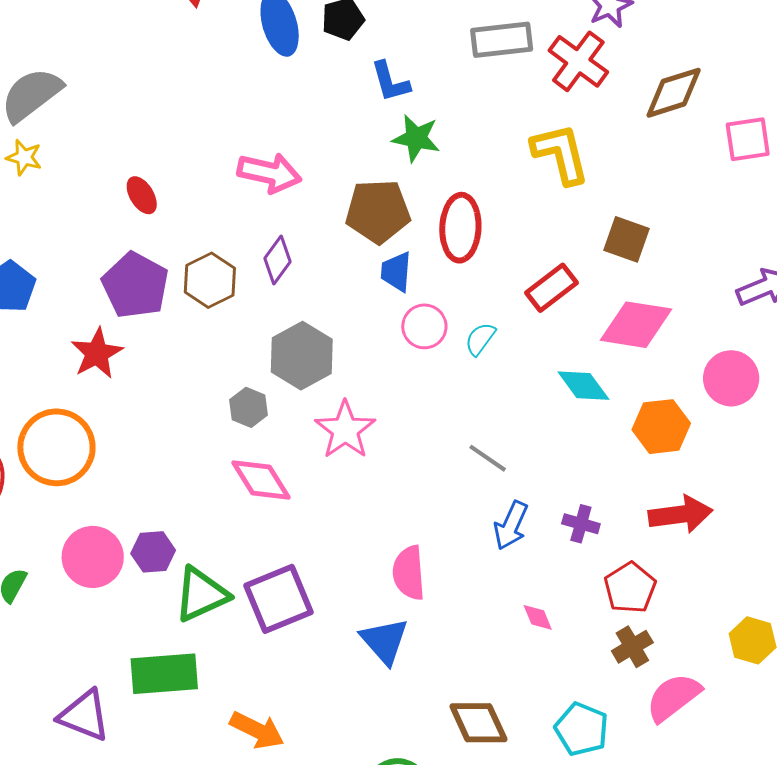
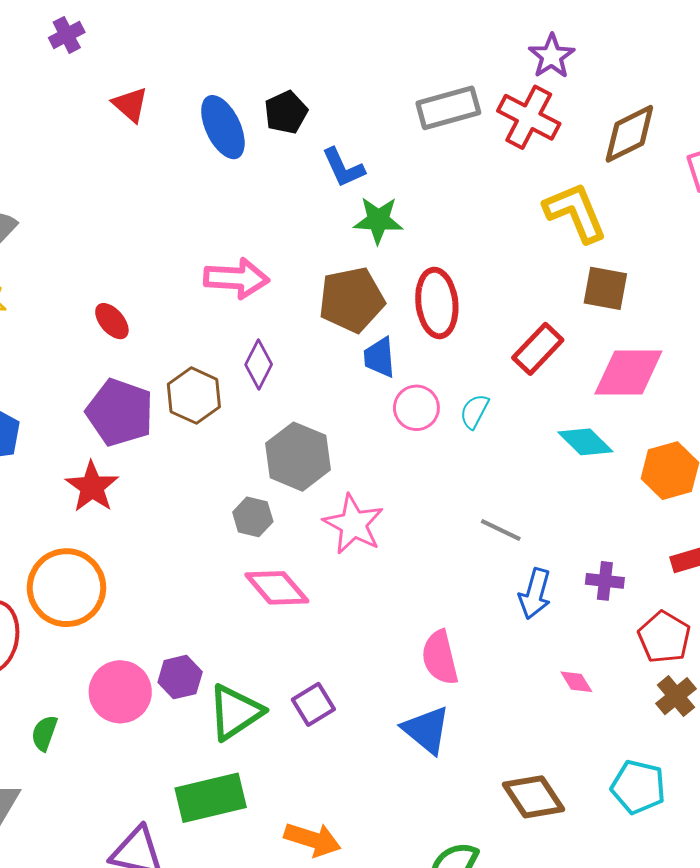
yellow L-shape: (560, 154) -> (575, 212), moved
purple square: (279, 599) -> (313, 704), size x0.6

